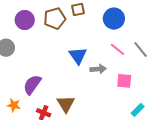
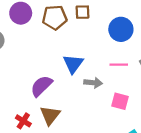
pink line: (118, 49) -> (119, 65), turned -49
purple semicircle: (32, 85) -> (41, 86), moved

